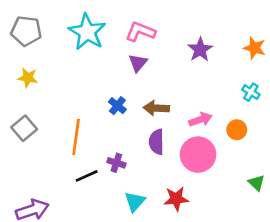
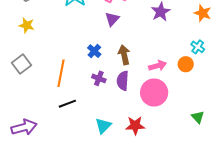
brown arrow: (156, 108) -> (124, 55), turned 72
orange circle: (237, 130) -> (186, 64), moved
purple cross: (116, 163) -> (99, 78), moved

